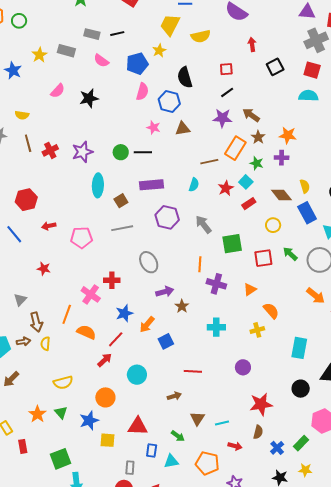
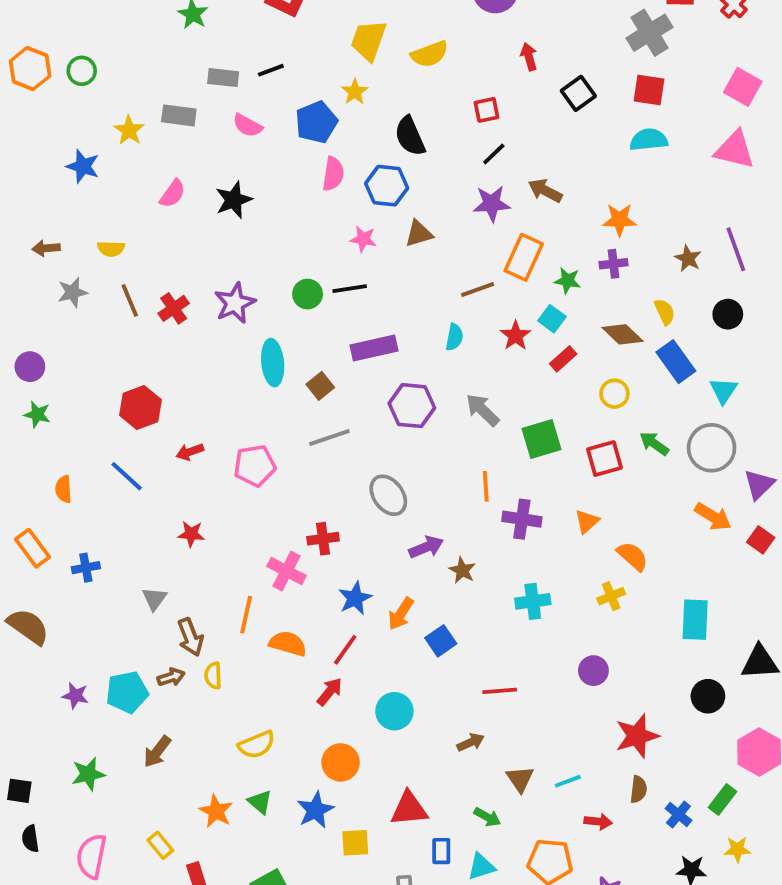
brown star: (258, 137) -> (688, 258), moved

